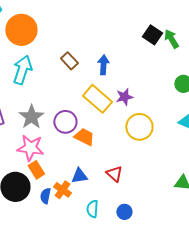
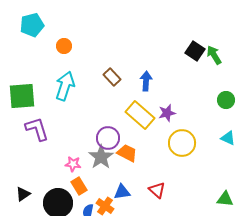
orange circle: (21, 30) -> (64, 46), size x0.5
gray star: (31, 117) -> (101, 157), moved
pink star: (30, 148) -> (73, 164), size x0.6

